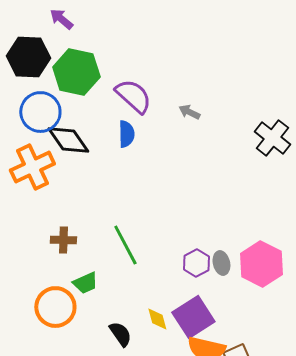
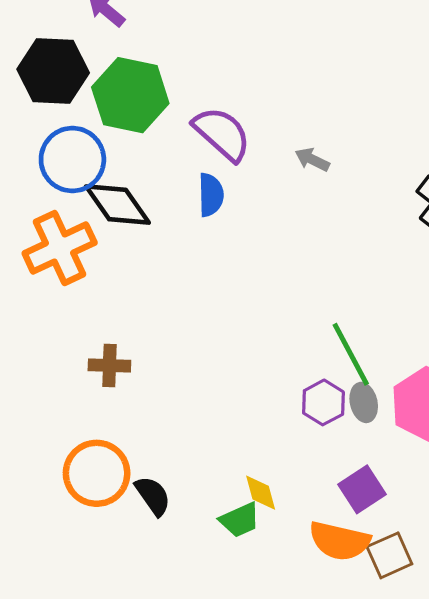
green line: (125, 245) -> (351, 354), moved
green trapezoid: (85, 283) -> (240, 520), moved
purple square: (193, 317) -> (362, 489), moved, size x0.7
black semicircle: (120, 334) -> (153, 496), moved

